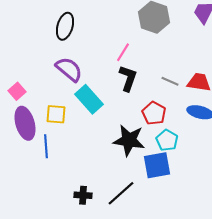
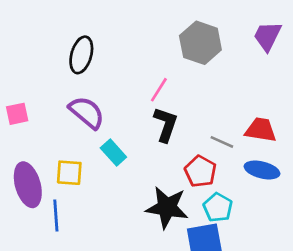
gray line: (170, 81) -> (222, 142), moved
pink square: (17, 91) -> (17, 114), moved, turned 30
cyan rectangle: (89, 99) -> (113, 153), size x0.7

